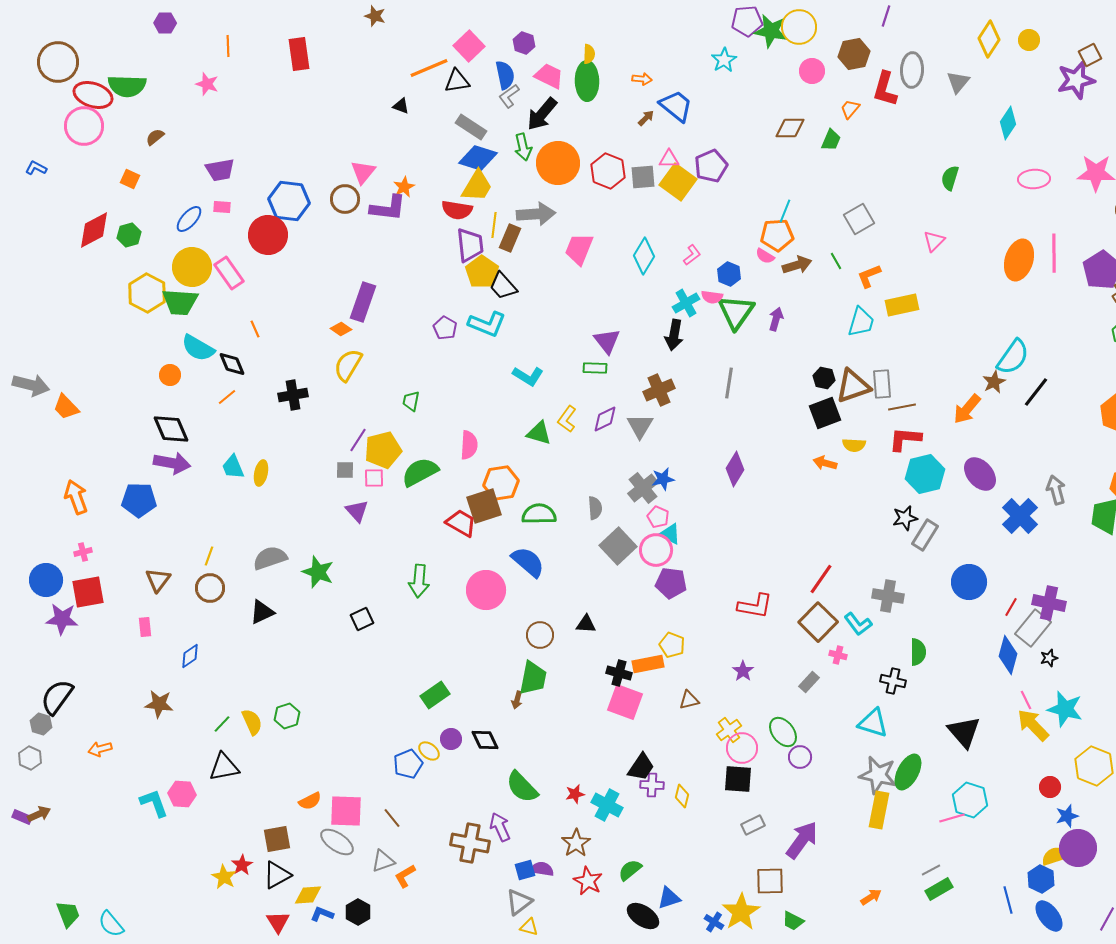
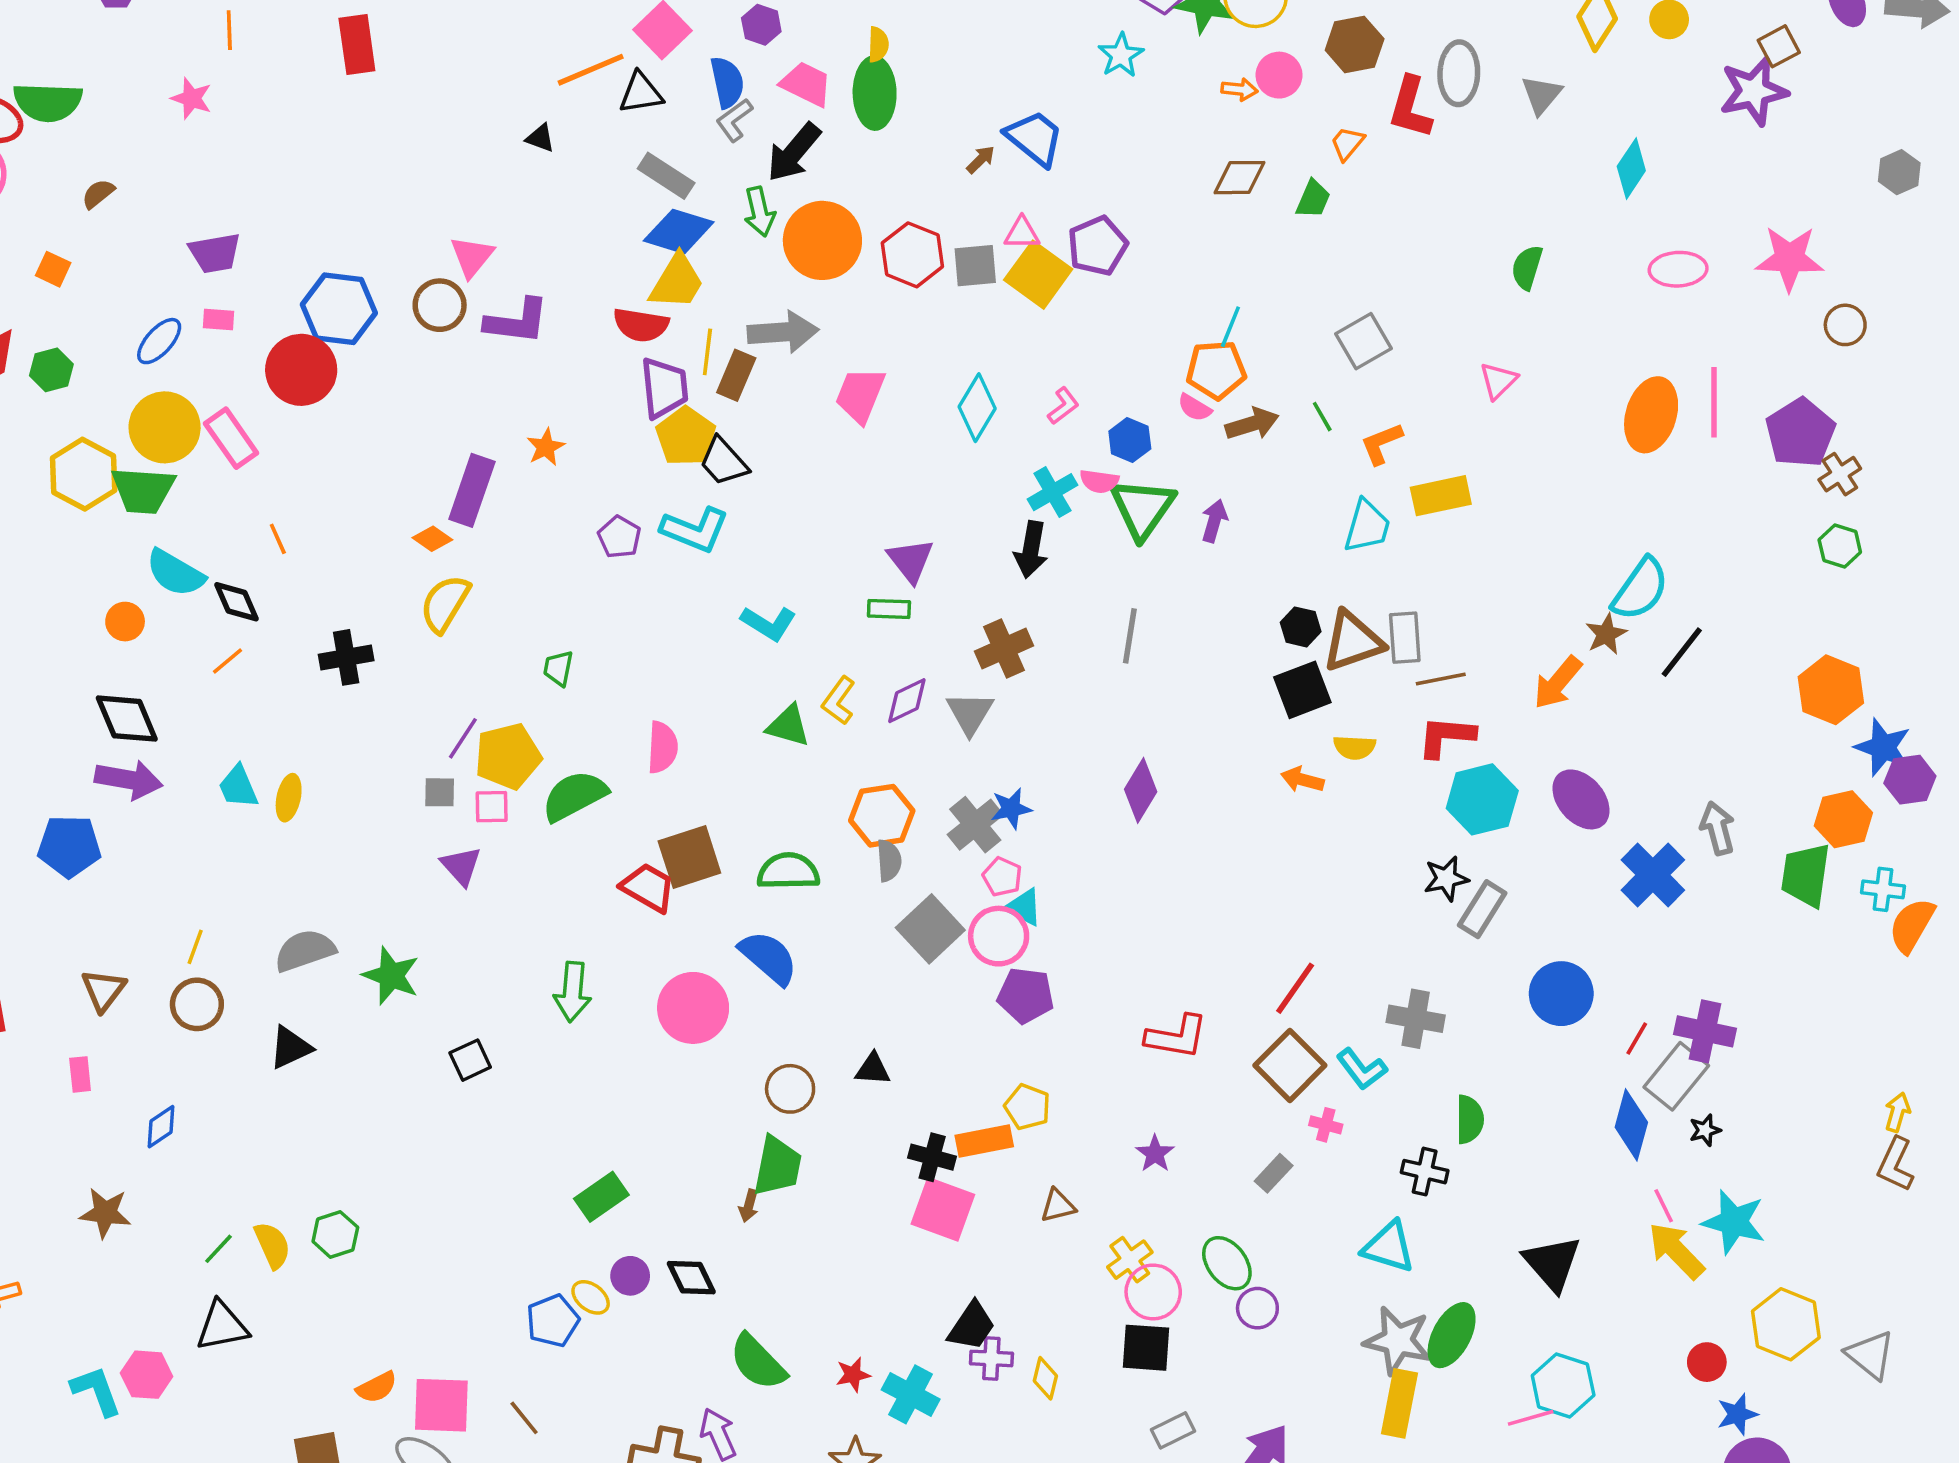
orange arrow: (642, 79) -> (1239, 89), moved
orange star: (404, 187) -> (546, 447), moved
orange hexagon: (501, 483) -> (882, 816), moved

